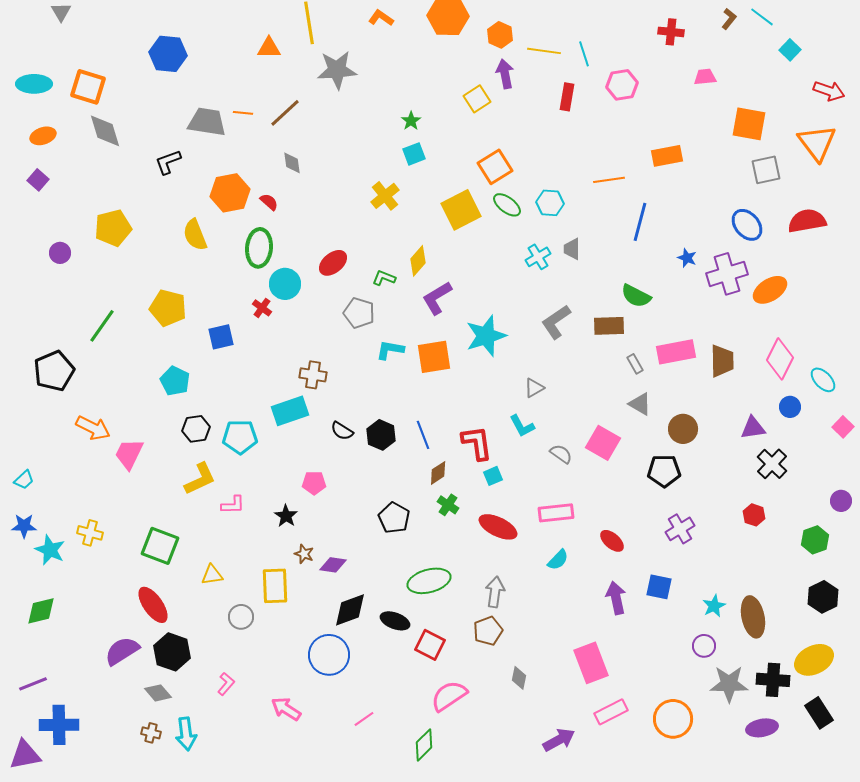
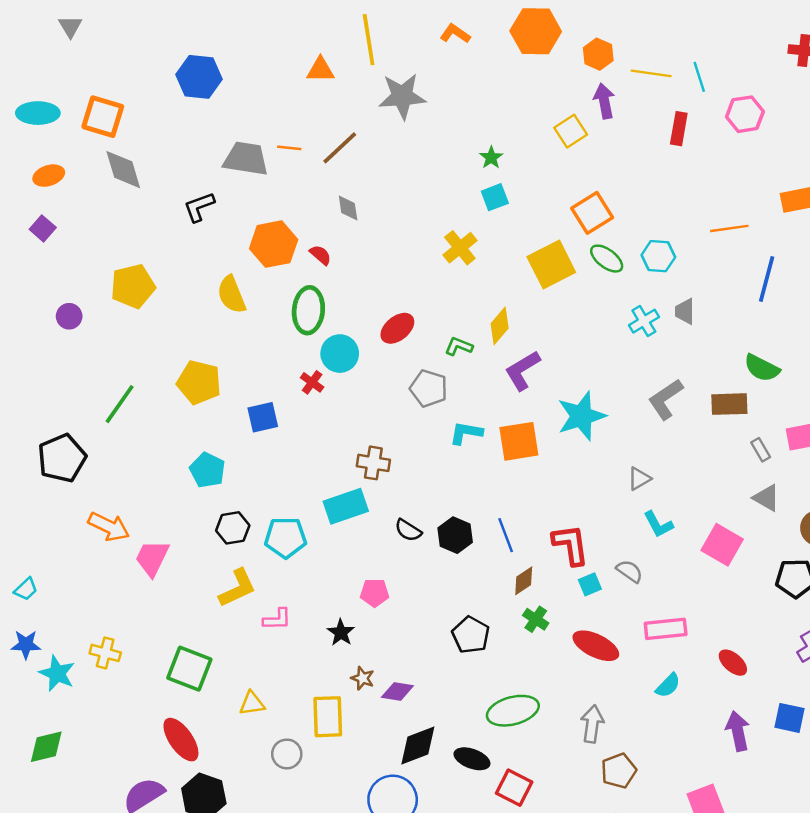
cyan L-shape: (522, 426) -> (658, 524), moved
gray semicircle: (561, 454) -> (629, 571), moved
brown pentagon: (488, 631) -> (619, 771), moved

